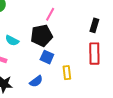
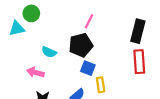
black rectangle: (94, 25) -> (138, 31), size x1.5
yellow rectangle: (67, 73) -> (101, 85), moved

